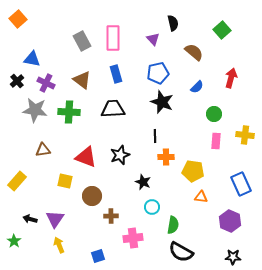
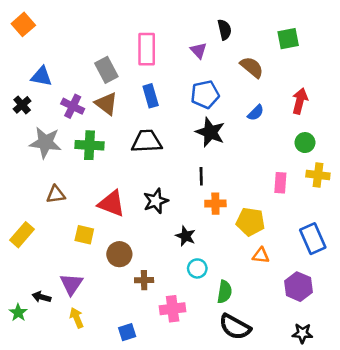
green square: (222, 30) -> (288, 39), turned 30
gray rectangle: (82, 41) -> (106, 70), moved
purple cross: (46, 83) -> (73, 106), moved
green circle: (214, 114) -> (305, 143), moved
black arrow: (30, 219) -> (42, 297), moved

